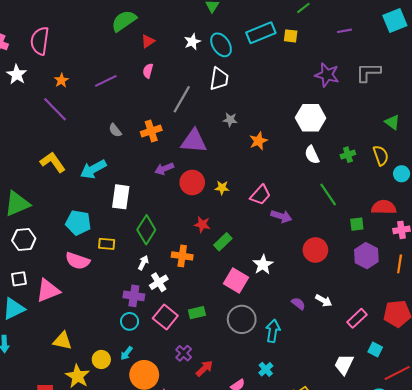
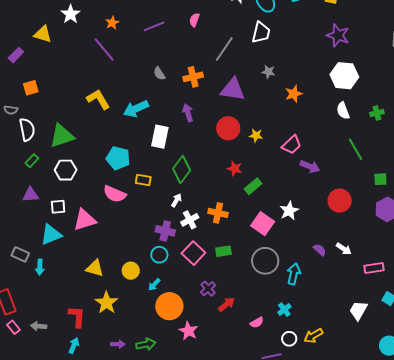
purple star: (327, 75) -> (338, 35), moved
purple arrow: (164, 169) -> (188, 113), moved, turned 90
orange cross: (182, 256) -> (218, 213), moved
pink rectangle: (357, 318) -> (374, 268), turned 30
yellow circle: (101, 359) -> (131, 271), moved

